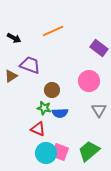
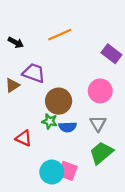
brown circle: (52, 90) -> (59, 101), size x1.5
gray triangle: (99, 110) -> (98, 124), moved
red triangle: (38, 129) -> (24, 138), moved
green trapezoid: (89, 151) -> (101, 153), moved

